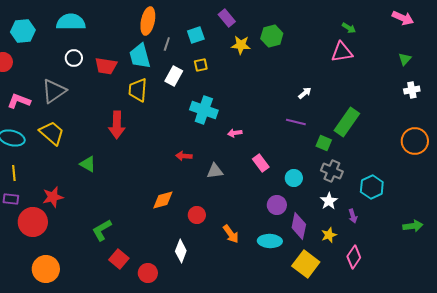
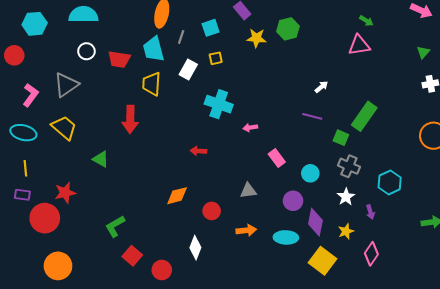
pink L-shape: (19, 101) -> (31, 95), turned 105
gray triangle: (215, 171) -> (248, 191), moved
orange arrow: (231, 234) -> (246, 230), turned -60

